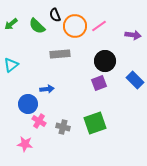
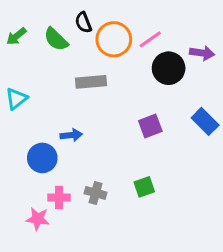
black circle: (105, 61) -> (169, 68), moved
pink cross: (39, 121) -> (59, 198), moved, turned -32
green square: (95, 123) -> (144, 187), size x0.6

